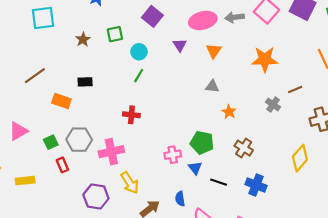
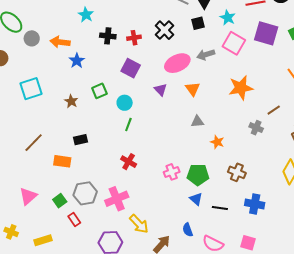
red cross: (131, 115) -> (129, 162), turned 35
pink cross: (173, 155) -> (172, 172), moved

